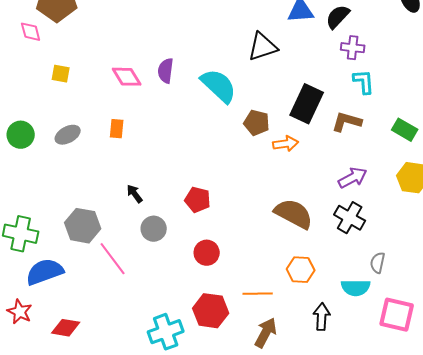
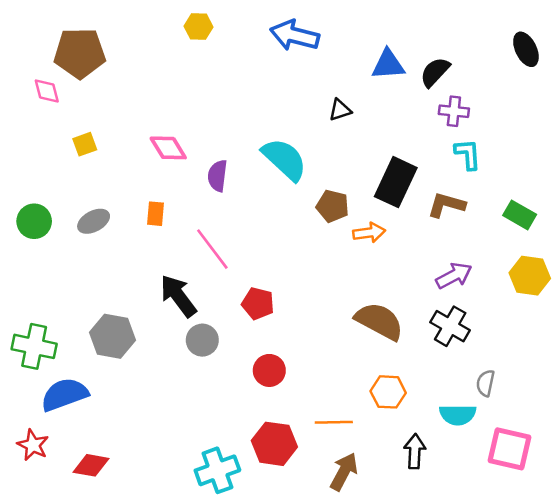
black triangle: (263, 47) -> (340, 110), size x0.6
purple semicircle: (166, 71) -> (217, 176), moved
yellow square: (61, 74) -> (85, 144), turned -30
black arrow: (135, 194) -> (178, 296), size x1.8
pink line: (113, 259) -> (212, 249), moved

